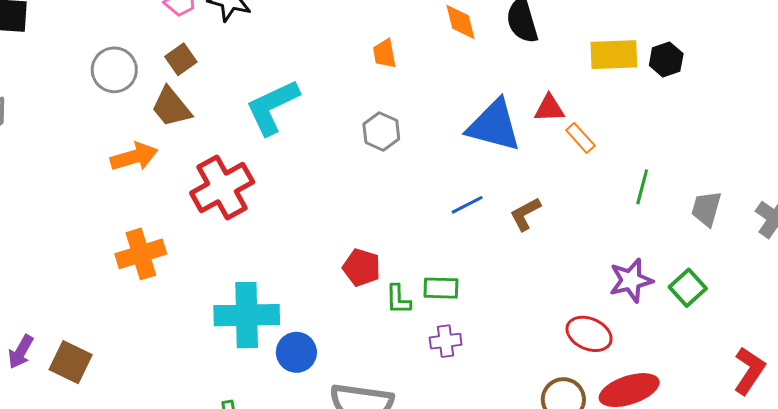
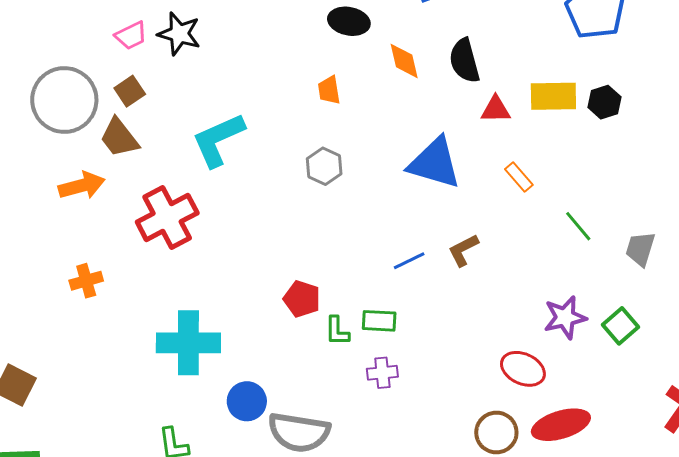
gray circle: (114, 70) -> (64, 100), size x1.5
red triangle: (549, 108) -> (496, 109), moved
green line: (642, 187) -> (578, 226), turned -56
blue line: (467, 205) -> (409, 261), moved
orange cross: (141, 254) -> (86, 281), size x0.7
blue circle: (296, 352) -> (247, 401), moved

